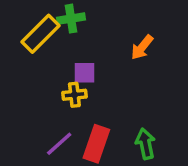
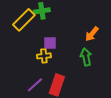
orange arrow: (142, 47) -> (92, 34), moved
green arrow: (145, 144) -> (86, 57), moved

